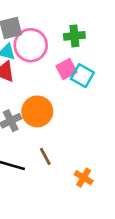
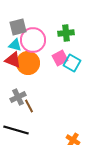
orange circle: (37, 111) -> (28, 63), moved
brown line: (45, 156) -> (29, 106), moved

